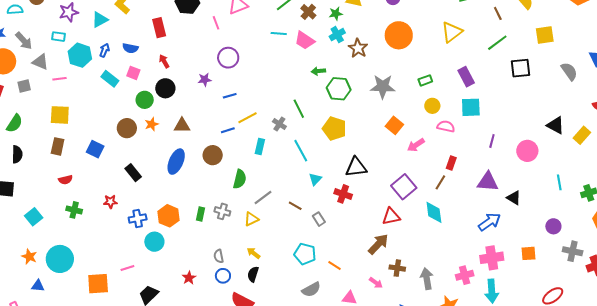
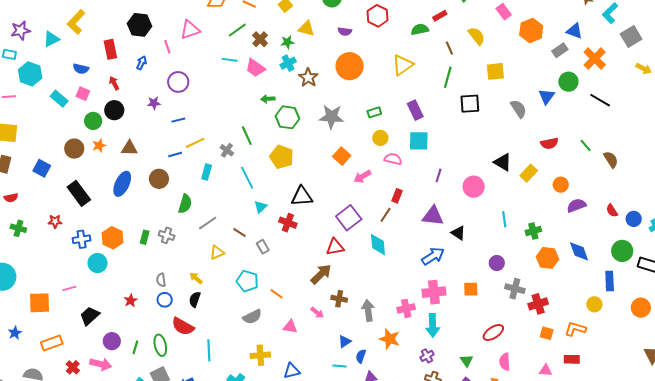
green line: (497, 43) -> (448, 77), turned -40
blue arrow: (104, 50) -> (142, 63), moved
black rectangle: (133, 173) -> (79, 193), size x1.4
yellow triangle: (251, 219) -> (217, 252), moved

